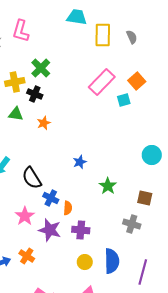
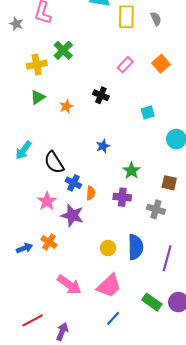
pink rectangle: (102, 82) -> (125, 65), size x0.6
black cross: (35, 94) -> (101, 95), moved
cyan square: (124, 100) -> (148, 113), moved
green triangle: (16, 114) -> (38, 97), turned -42
purple cross: (81, 230) -> (122, 197), moved

